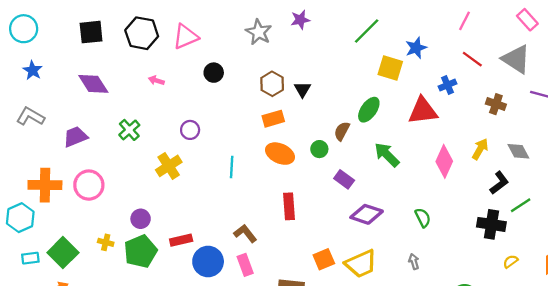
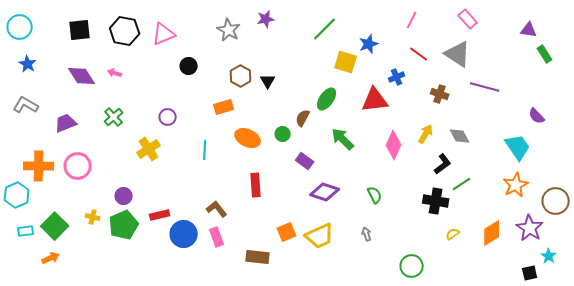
pink arrow: (156, 80) -> (115, 73), moved
orange rectangle: (273, 119) -> (224, 107), moved

